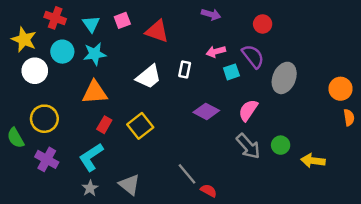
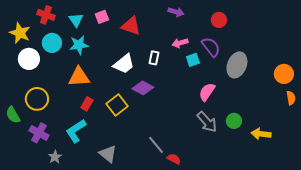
purple diamond: (206, 111) -> (143, 88), moved
gray star: (90, 188) -> (55, 157), moved

